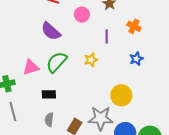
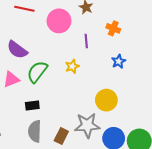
pink circle: (82, 15) -> (59, 21), size x1.5
purple semicircle: (51, 31) -> (17, 50), moved
gray semicircle: (49, 120) -> (35, 131), size x1.5

